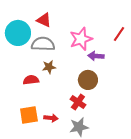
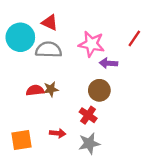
pink star: (81, 39) -> (91, 44), turned 30
brown star: (49, 67) -> (51, 89), moved
orange square: (29, 115) -> (21, 140), moved

